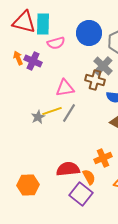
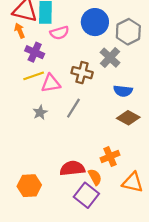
orange arrow: (18, 58) -> (20, 31), moved
brown cross: (95, 80) -> (82, 73), moved
pink triangle: (65, 88) -> (51, 83), moved
yellow line: (52, 111) -> (34, 76), moved

